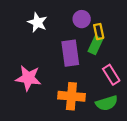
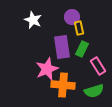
yellow rectangle: (99, 32) -> (79, 28), moved
green rectangle: (95, 45) -> (82, 49), moved
pink star: (28, 78) -> (47, 69), moved, turned -30

